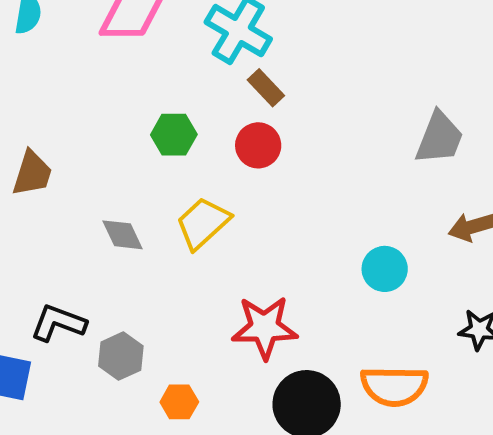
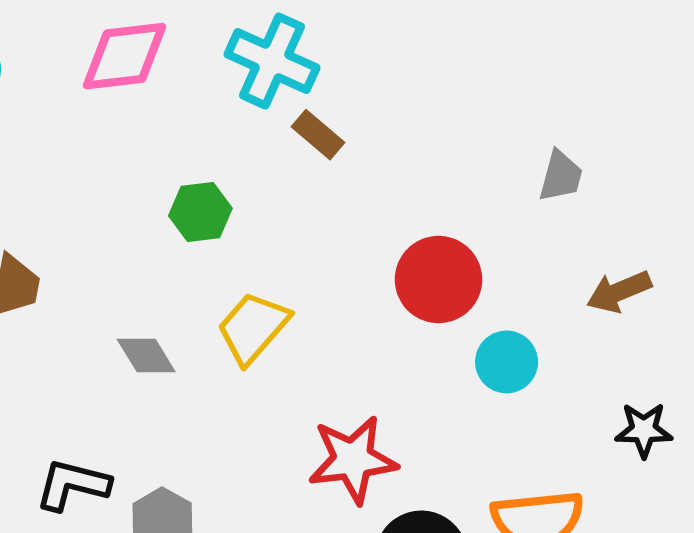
gray trapezoid: (439, 138) -> (561, 176), size x0.7
red circle: (258, 145) -> (438, 280), moved, size x1.4

